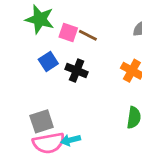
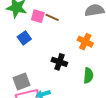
black cross: (77, 71) -> (59, 62), moved

